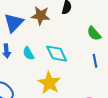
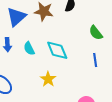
yellow star: (49, 83) -> (48, 79), size x0.7

